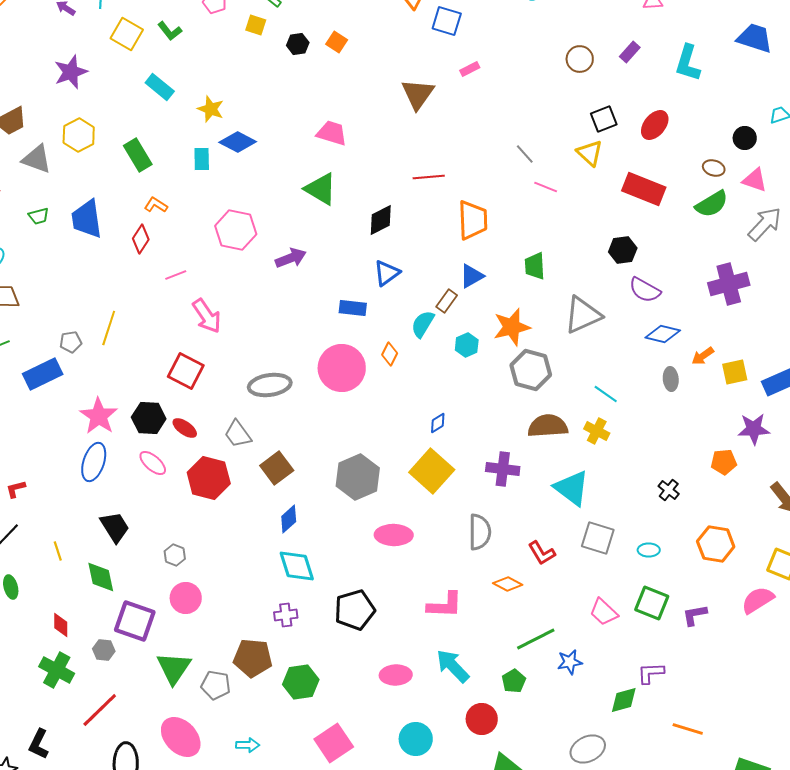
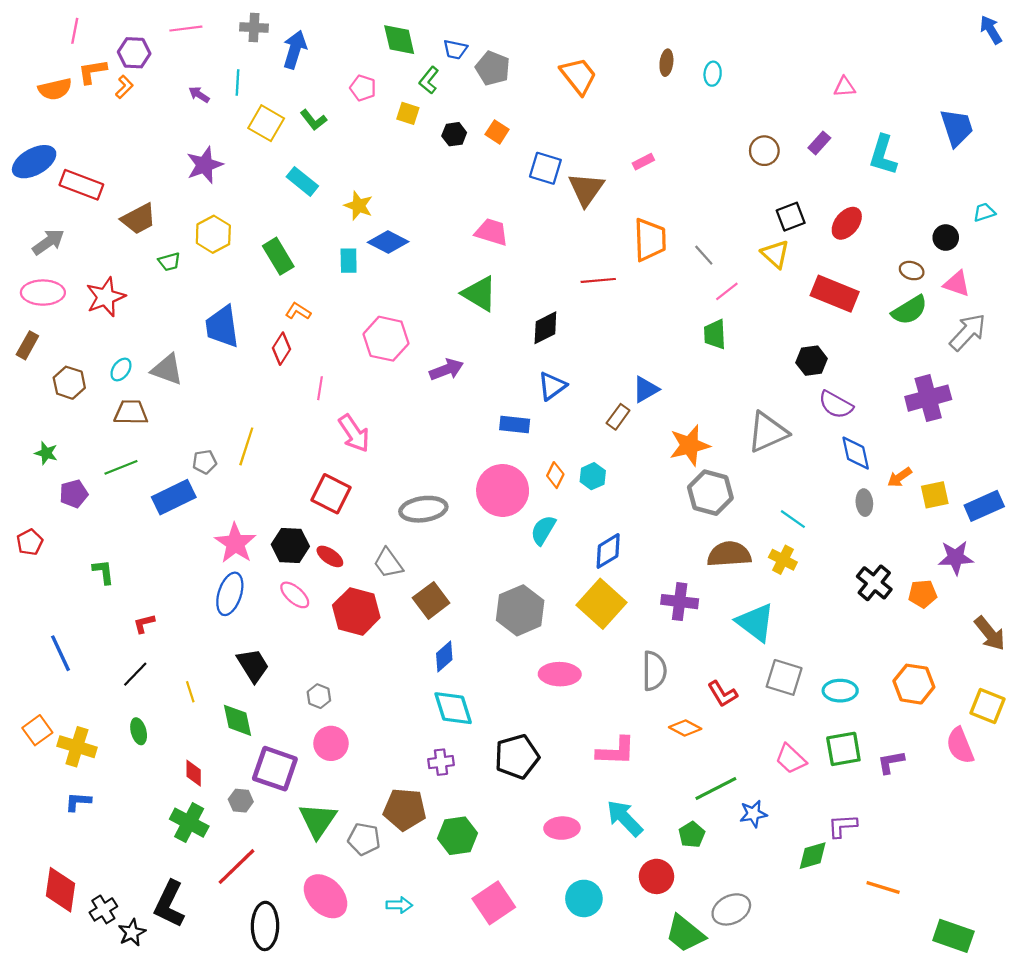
blue square: (447, 21) -> (545, 168), moved
blue trapezoid: (755, 38) -> (957, 128), turned 54
gray triangle: (37, 159) -> (167, 370), moved
pink line: (546, 187) -> (727, 291), turned -60
green trapezoid: (39, 216) -> (169, 262), moved
orange trapezoid: (473, 220) -> (650, 240), moved
green trapezoid: (535, 266) -> (715, 334), moved
pink line: (176, 275) -> (320, 388), turned -60
cyan semicircle: (423, 324) -> (543, 530), moved
blue diamond: (663, 334) -> (856, 453), turned 64
cyan hexagon: (467, 345) -> (593, 476), moved
blue diamond: (438, 423) -> (608, 551), size x1.6
black cross: (669, 490) -> (874, 583), moved, size x1.5
cyan ellipse: (649, 550) -> (840, 691), size x1.4
pink semicircle: (758, 600) -> (960, 746), turned -80
green square: (652, 603) -> (843, 749), turned -32
black L-shape: (39, 744) -> (169, 904), size x1.4
gray ellipse: (588, 749) -> (731, 909), moved

